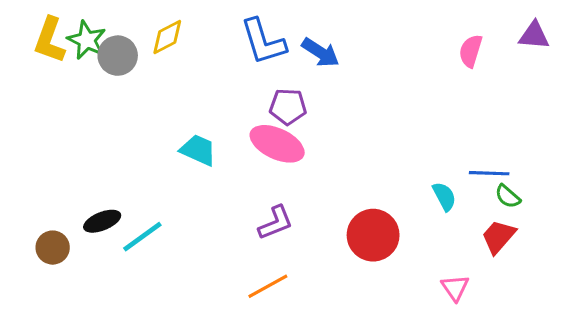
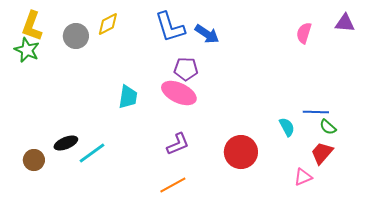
green star: (87, 40) -> (27, 50), moved
cyan trapezoid: (198, 150) -> (128, 97), turned 75
pink triangle: (455, 288) -> (303, 177), moved, turned 42

